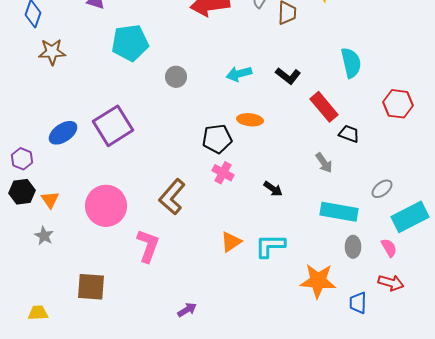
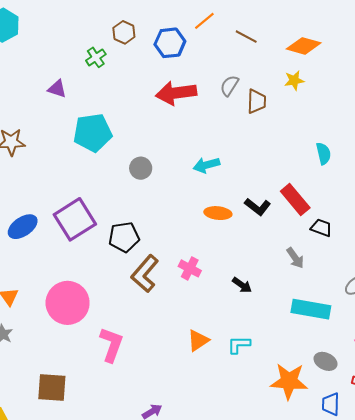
cyan semicircle: (351, 63) -> (323, 154), size x0.7
black L-shape: (288, 76) -> (258, 207), moved
black pentagon: (217, 139) -> (124, 237), moved
brown L-shape: (172, 197) -> (145, 274), moved
cyan L-shape: (270, 246) -> (239, 345), size x0.7
gray ellipse: (353, 247) -> (326, 361), moved, turned -65

